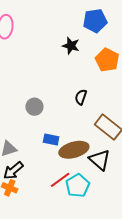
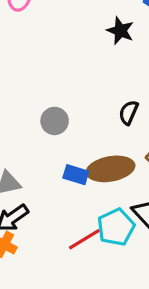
brown ellipse: (74, 150) -> (110, 169), moved
cyan pentagon: (78, 186) -> (116, 227), moved

